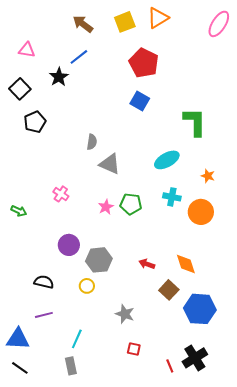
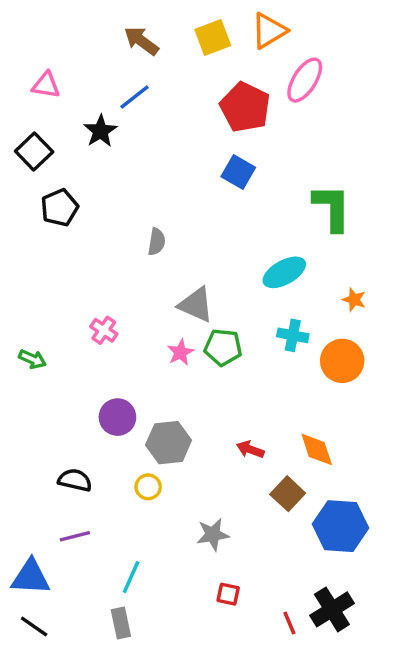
pink ellipse: (219, 24) -> (305, 80), moved
gray triangle: (110, 164) -> (196, 305), moved
gray star: (125, 314) -> (213, 535), turned -30

